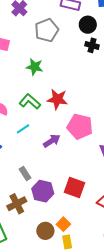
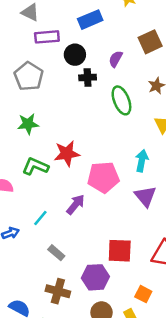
cyan line: (23, 129) -> (40, 218), moved
purple hexagon: (43, 191) -> (95, 277), moved
brown cross: (17, 204) -> (58, 291), turned -30
orange square: (63, 224) -> (143, 294), moved

